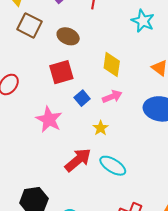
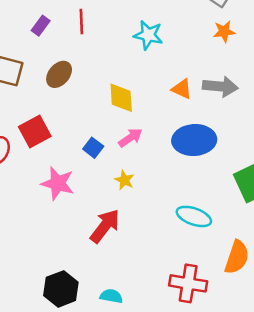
brown ellipse: (68, 36) -> (59, 74), turned -60
red square: (61, 72) -> (35, 131), moved
cyan ellipse: (113, 166) -> (194, 216), moved

